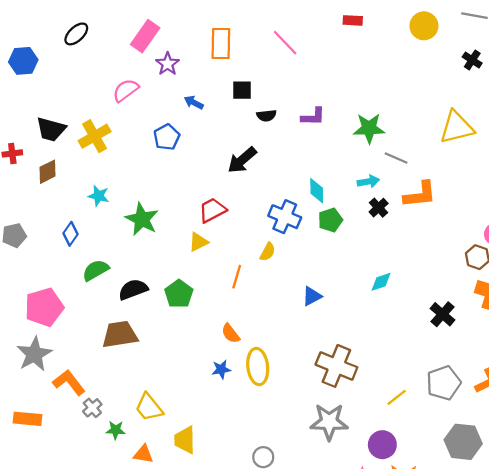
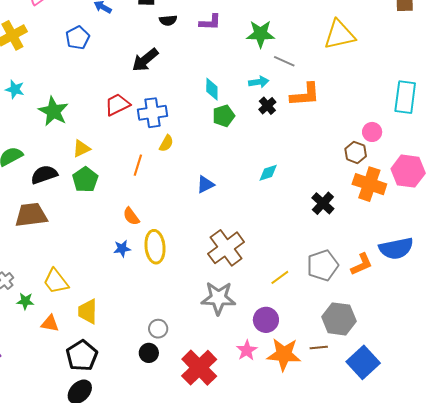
blue cross: (285, 217) -> (152, 113), moved, turned -32
yellow triangle: (198, 242) -> (81, 149), moved
brown cross: (336, 366) -> (226, 248), turned 30

